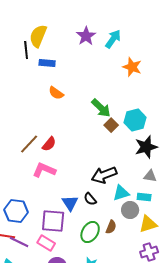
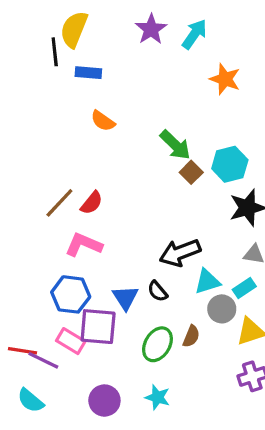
cyan rectangle: (144, 197) -> (244, 288), turned -40
blue hexagon: (16, 211) -> (71, 294), moved
pink rectangle: (46, 243) -> (71, 341), moved

